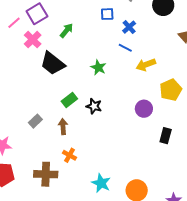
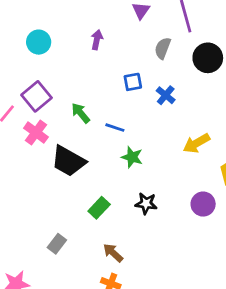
green arrow: (67, 30) -> (81, 113), turned -70
blue line: (125, 48) -> (115, 128), moved
black star: (94, 106) -> (146, 203), moved
brown arrow: (63, 127) -> (113, 253), moved, turned -35

